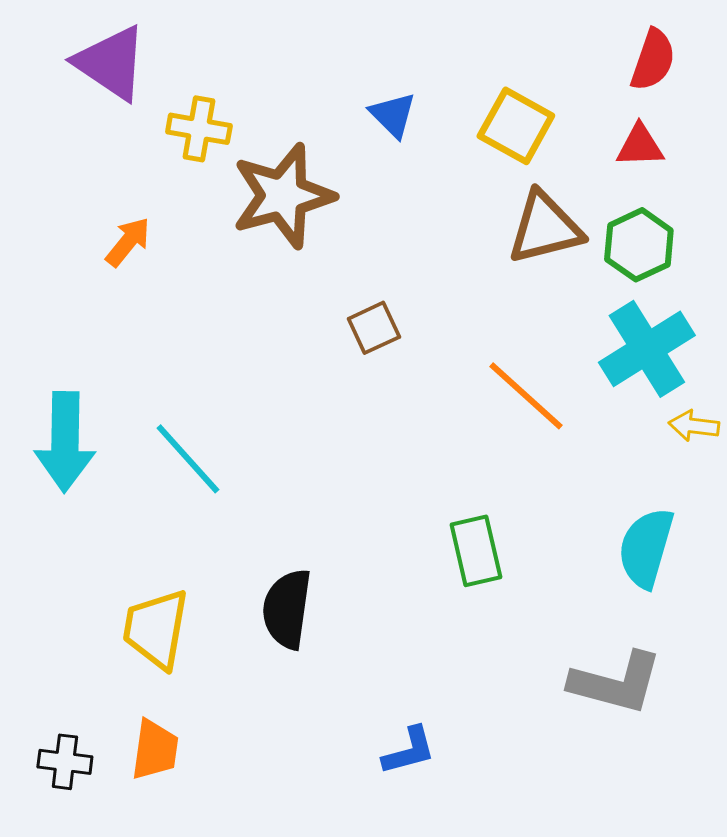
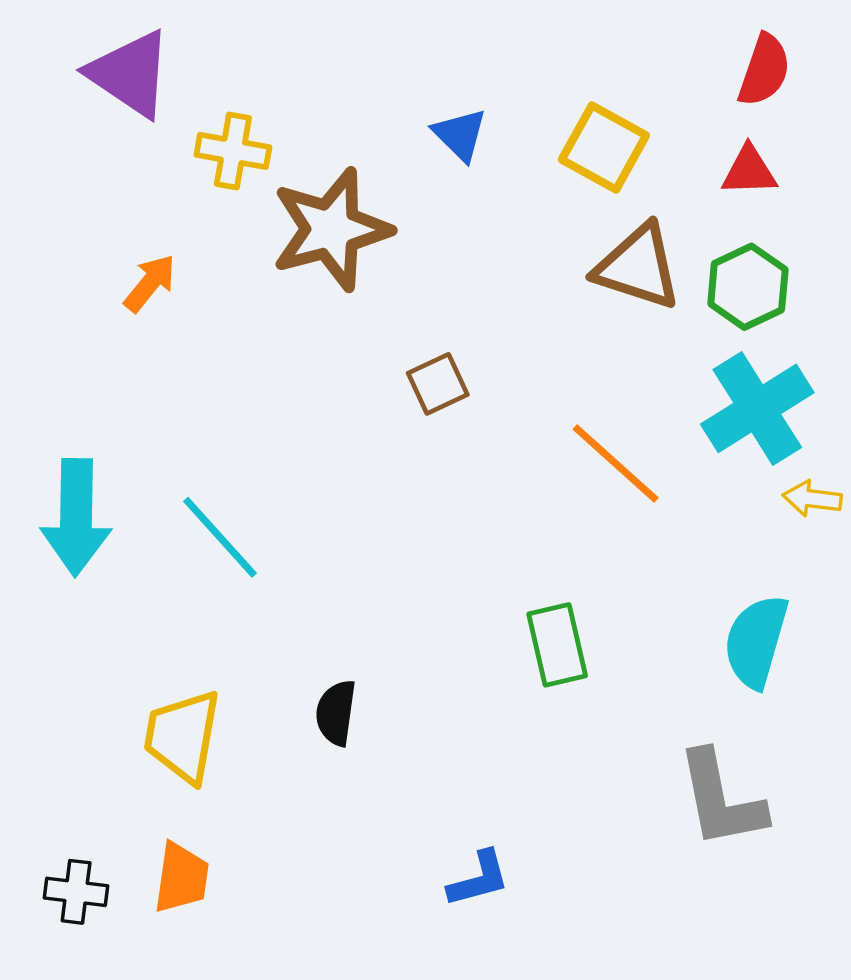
brown triangle: (545, 228) -> (638, 267), turned 32
black semicircle: (287, 609) -> (336, 713), size x0.7
gray L-shape: (616, 683) -> (721, 799), turned 64

